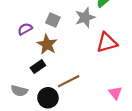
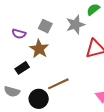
purple semicircle: (25, 29) -> (19, 34), turned -136
black rectangle: (38, 67) -> (22, 68), moved

